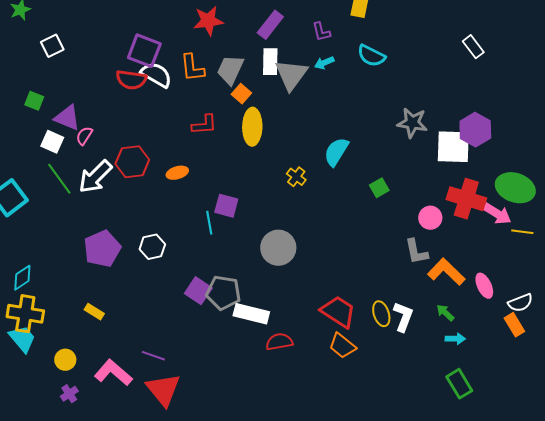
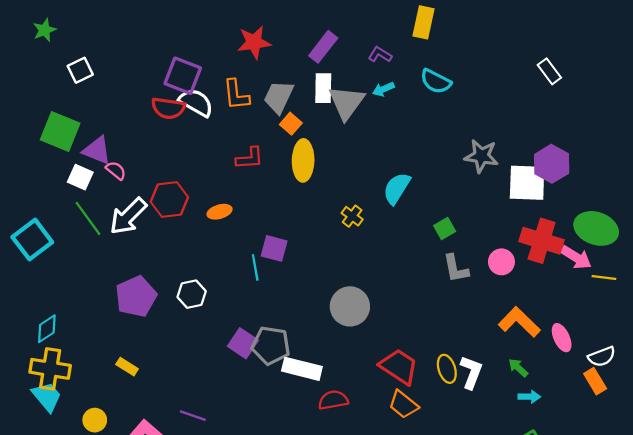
purple L-shape: (321, 32) -> (380, 55), turned 135
green square: (34, 101) -> (60, 131), size x1.8
pink semicircle: (84, 136) -> (116, 170), turned 96
gray circle: (278, 248) -> (350, 306), moved
gray L-shape: (416, 252) -> (456, 269), moved

